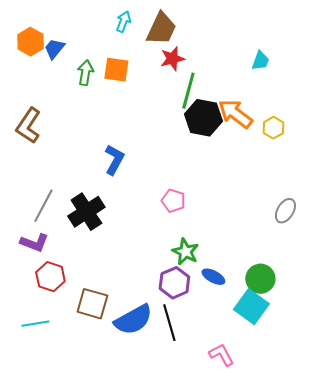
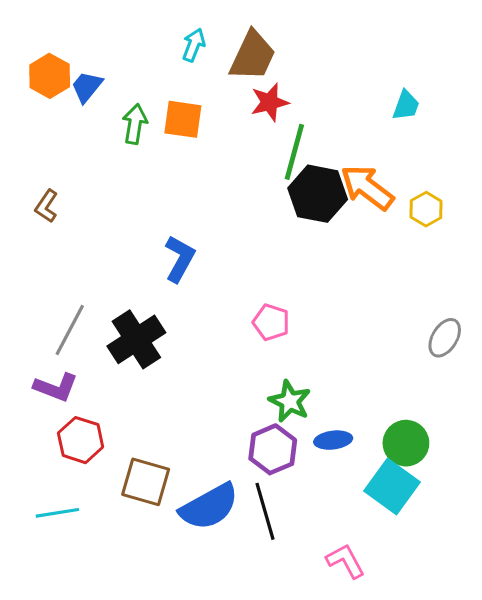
brown L-shape: (28, 126) -> (46, 206), size x0.6
blue ellipse: (213, 277) -> (333, 440), turned -35

